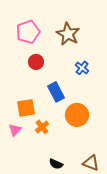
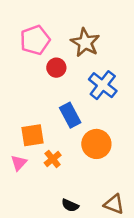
red circle: (36, 62) -> (56, 68), moved
blue cross: (82, 68) -> (103, 85), size x1.6

